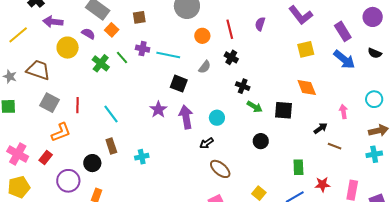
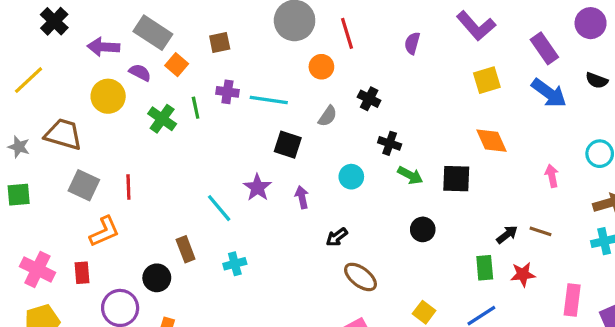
purple arrow: (53, 22) -> (103, 47), moved
red line: (230, 29) -> (347, 33), moved
green line: (122, 57) -> (196, 108), turned 32
cyan line: (111, 114) -> (219, 208), moved
purple arrow: (186, 117) -> (302, 197), size x0.6
cyan circle: (217, 118) -> (351, 177), moved
black arrow: (321, 128) -> (507, 234), moved
red rectangle: (46, 157) -> (82, 273), turned -40
red star: (322, 185) -> (523, 274), moved

